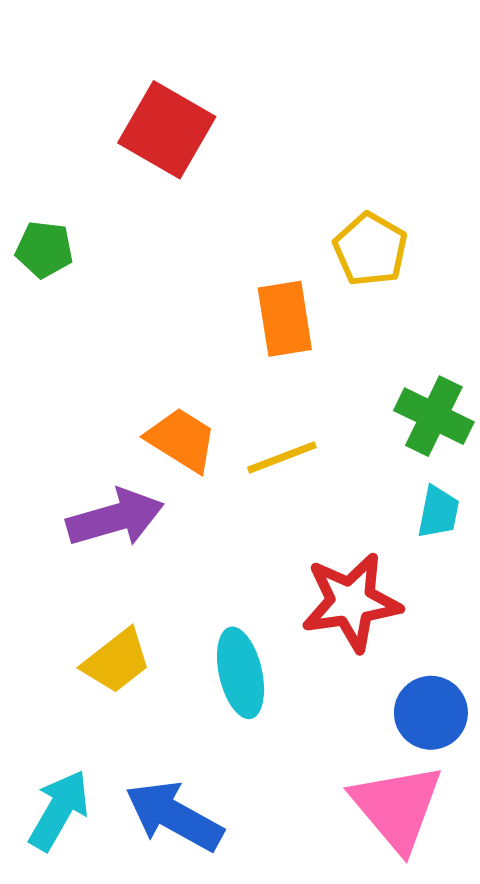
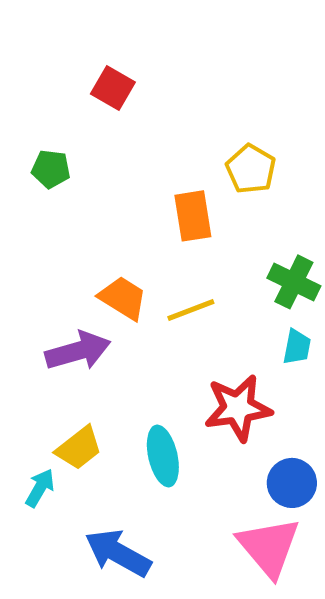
red square: (167, 130) -> (113, 88), size x0.7
green pentagon: (44, 249) -> (51, 169), moved
cyan arrow: (59, 810) -> (40, 488), moved, size x0.7

